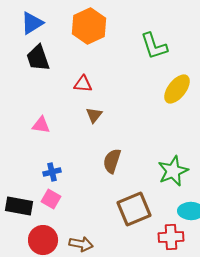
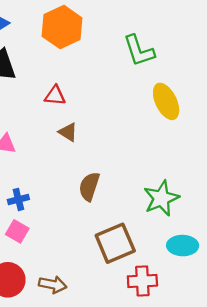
yellow ellipse: (177, 89) -> (166, 101), turned -64
brown triangle: (94, 115) -> (68, 132), turned -36
red cross: (171, 237) -> (142, 281), moved

